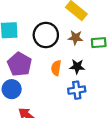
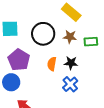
blue cross: (77, 90) -> (70, 84), turned -35

